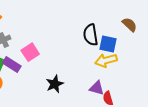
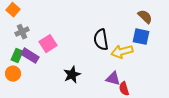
black semicircle: (91, 35) -> (101, 40), moved
blue square: (108, 44) -> (141, 37), moved

